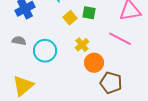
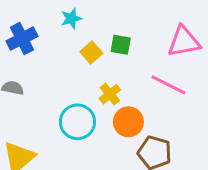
cyan circle: (45, 51) -> (77, 122), moved

